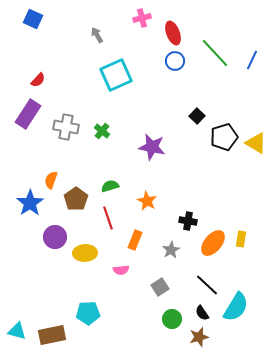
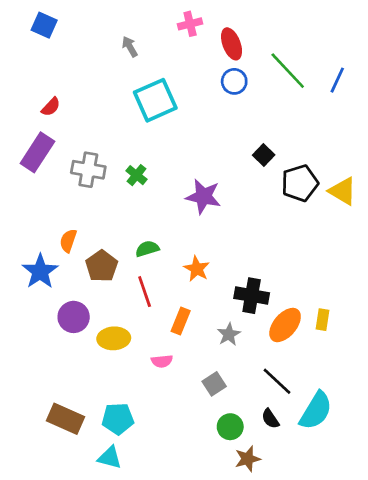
black cross: (188, 221) -> (252, 296), size x1.4
cyan triangle: (17, 331) -> (110, 457), moved
brown rectangle: (52, 335) -> (66, 419), moved, turned 36
brown star: (199, 337) -> (248, 459), moved

